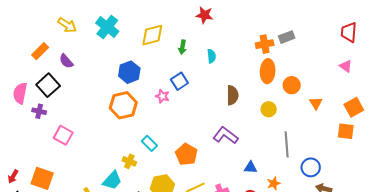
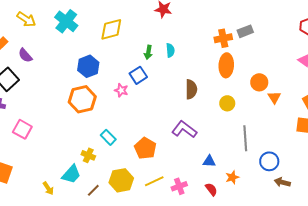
green arrow: (182, 47) -> (148, 52), moved
orange circle: (292, 85) -> (259, 82), moved

